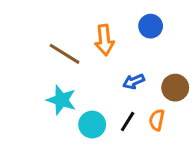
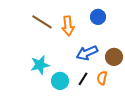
brown line: (64, 54) -> (42, 22), moved
blue arrow: (134, 81) -> (87, 53), size x1.5
cyan star: (61, 100) -> (40, 65), turned -30

